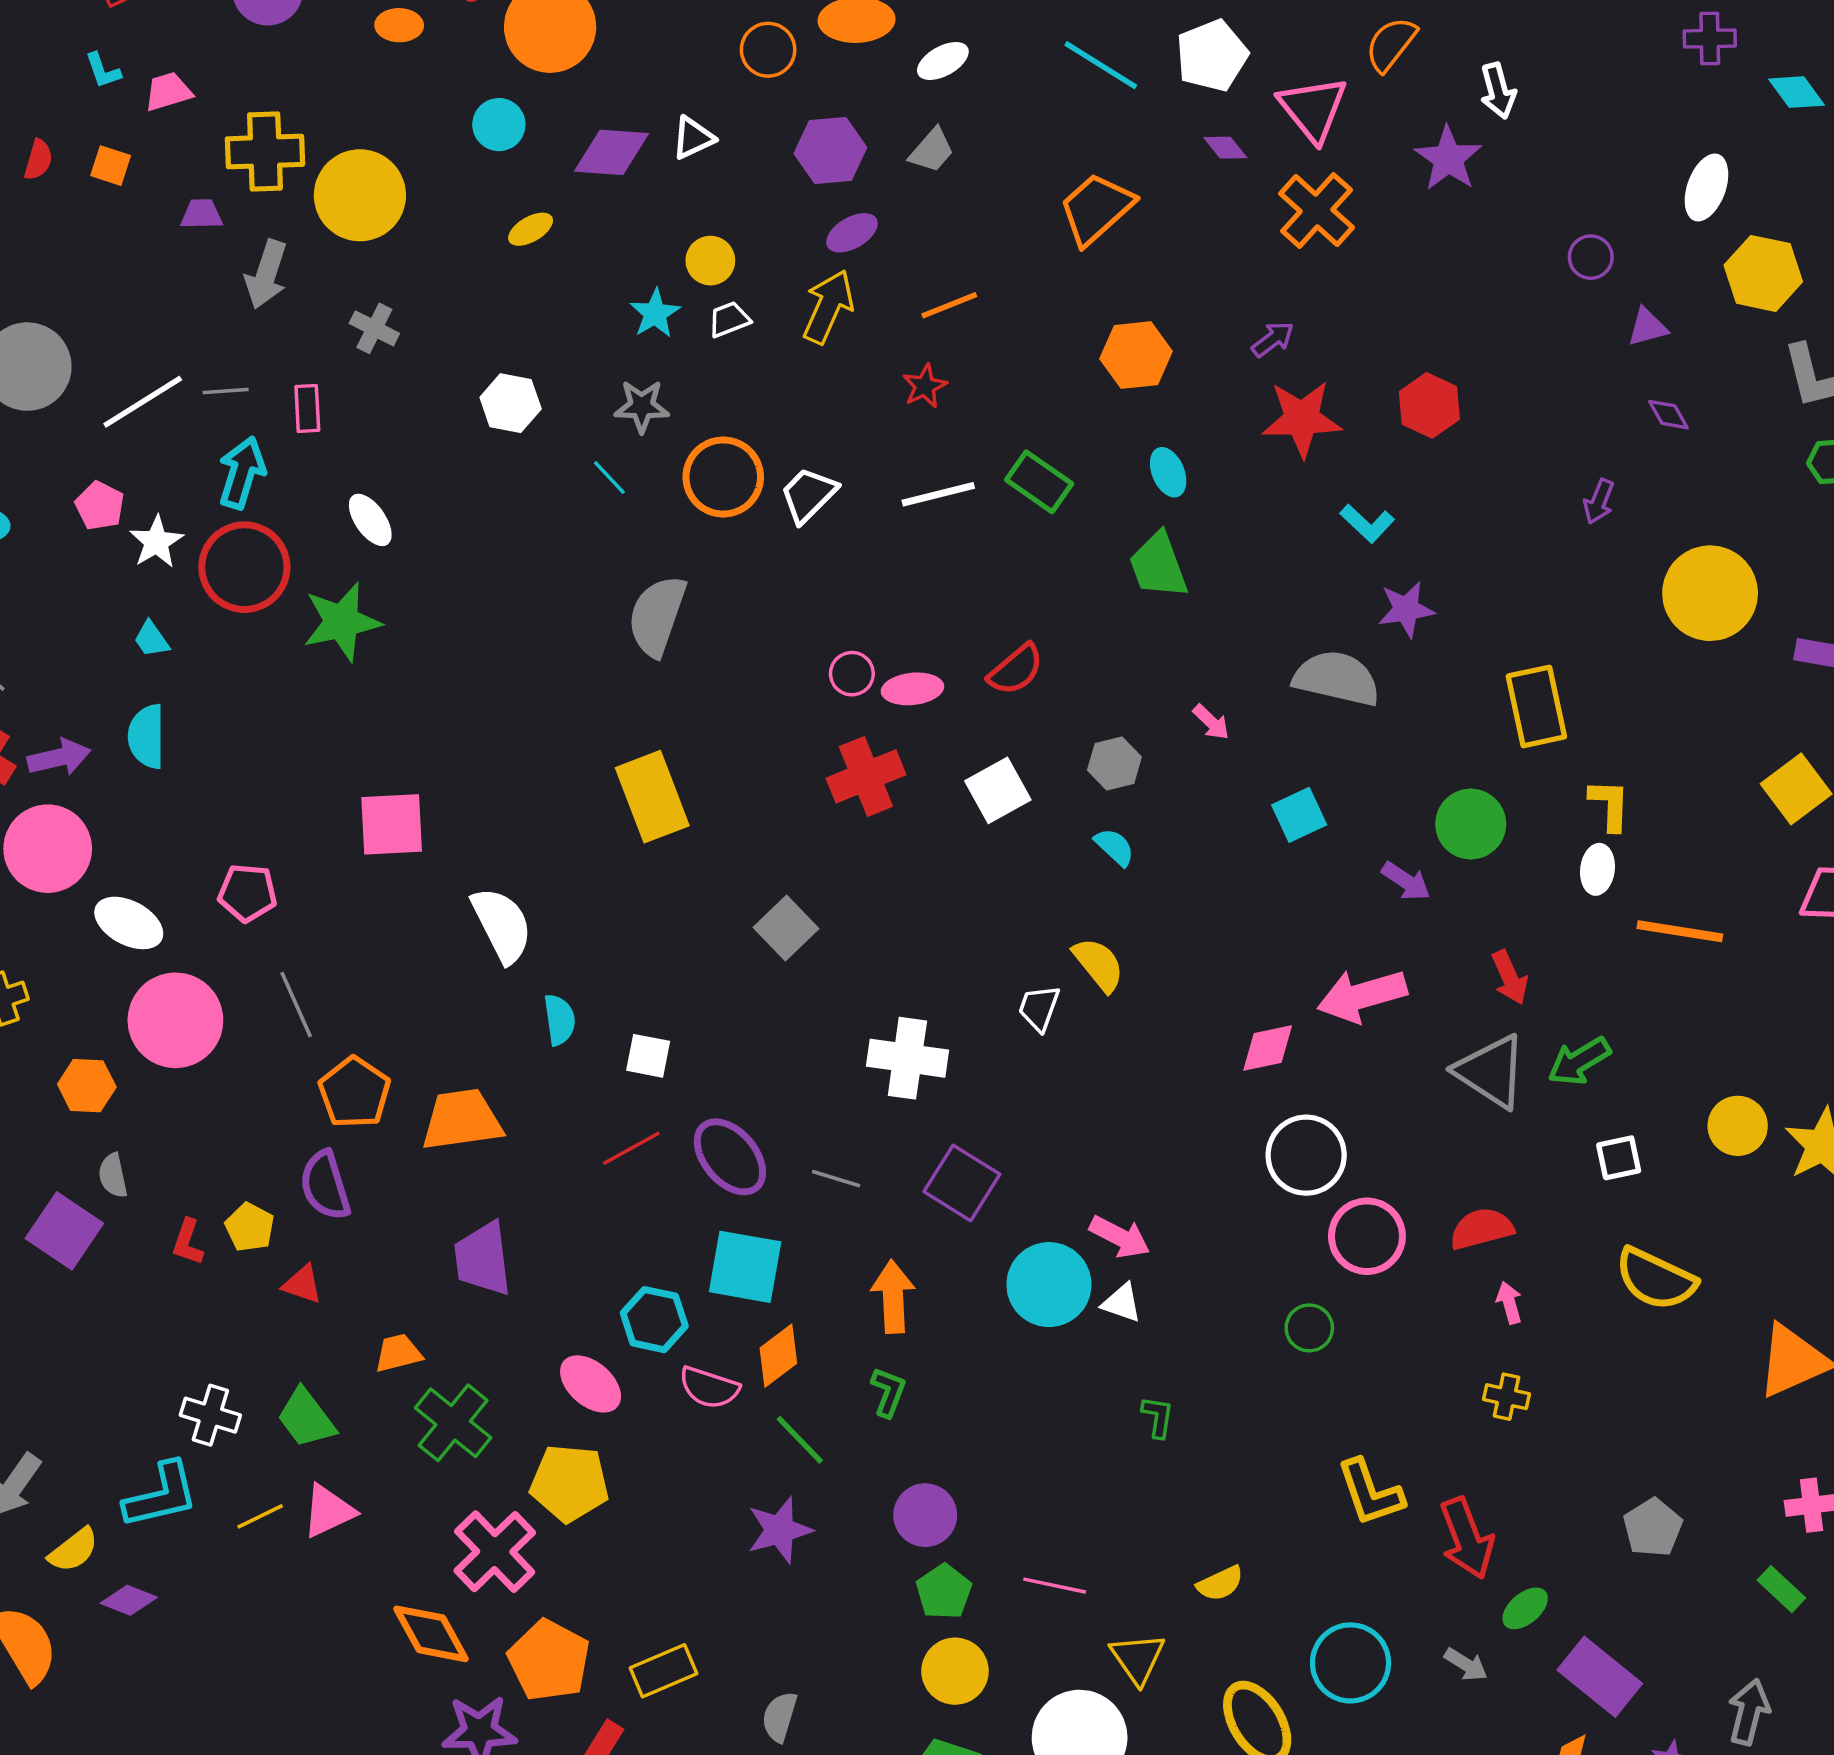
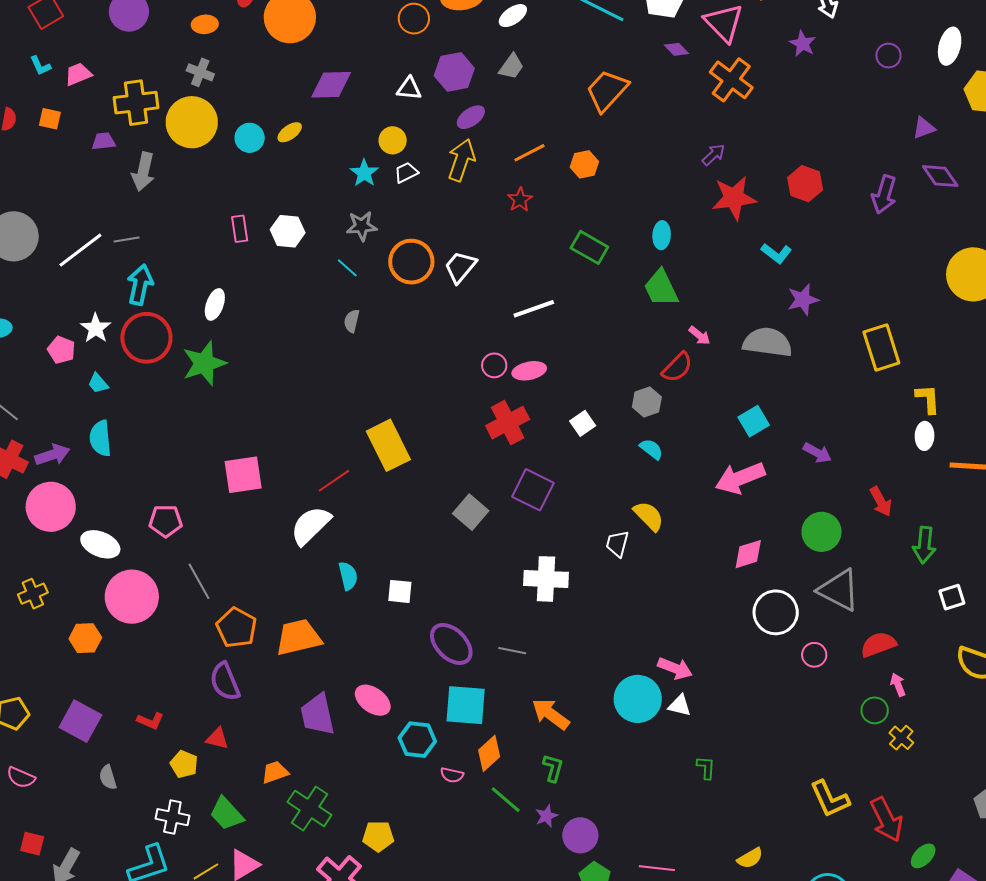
cyan circle: (499, 125) -> (250, 138), moved
white triangle: (693, 138) -> (409, 89), moved, turned 36
purple star: (1448, 159) -> (803, 44), size x0.7
purple circle: (1591, 257) -> (888, 56), moved
gray cross: (374, 328) -> (200, 72), moved
orange hexagon: (1136, 355) -> (584, 164), moved, size x0.7
pink rectangle: (307, 408) -> (240, 229), moved
purple diamond: (1668, 415) -> (940, 176), size x1.5
cyan ellipse: (1168, 472) -> (662, 235), turned 32
white line: (938, 494) -> (534, 309), moved
purple arrow: (1599, 501) -> (884, 194), moved, size x1.5
pink pentagon: (100, 506) -> (61, 350), moved
white ellipse: (370, 520) -> (215, 304), turned 60
gray semicircle: (657, 616) -> (352, 321), moved, size x0.5
red semicircle: (1016, 670) -> (677, 367), moved
pink arrow: (1211, 722) -> (700, 336), moved
white square: (998, 790) -> (583, 423), size x0.7
green circle: (1471, 824) -> (822, 532), moved
white semicircle: (502, 925) -> (311, 525), turned -102
pink arrow: (1362, 996) -> (740, 478), moved
green arrow: (1579, 1061) -> (924, 545), turned -48
gray triangle: (1491, 1071) -> (839, 590), moved
red line: (631, 1148) -> (334, 481), moved
gray semicircle: (113, 1176) -> (108, 777), moved
purple square: (962, 1183) -> (533, 490), moved
yellow pentagon: (250, 1227) -> (184, 764), moved
pink circle: (1367, 1236) -> (814, 655), size x0.6
red L-shape: (188, 1242) -> (150, 721), turned -80
orange arrow: (893, 1297) -> (551, 714), turned -45
green circle: (1309, 1328) -> (875, 710), moved
pink ellipse: (591, 1384) -> (373, 700), moved
pink semicircle: (709, 1388) -> (452, 775), size x0.7
yellow cross: (1507, 1397) -> (901, 738), turned 35
yellow pentagon: (569, 1483) -> (378, 836), size x0.7
purple star: (780, 1530) -> (547, 816), moved, size x0.6

